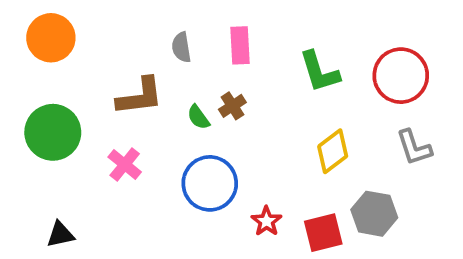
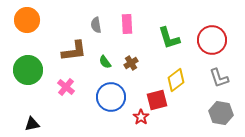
brown cross: (232, 106) -> (131, 63), moved
gray hexagon: (374, 214) -> (221, 113), moved
red square: (323, 233) -> (157, 100), moved

